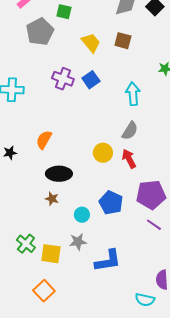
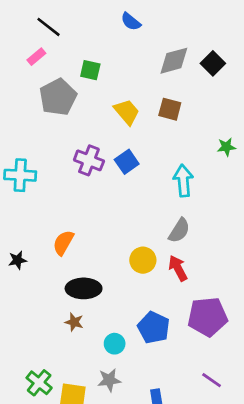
purple line: (154, 225) -> (212, 380), moved

